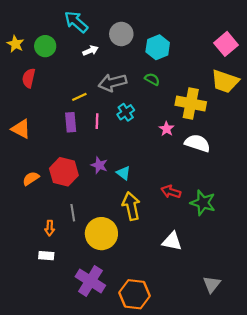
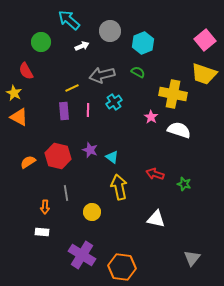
yellow star: (15, 44) -> (14, 93), moved
red semicircle: (29, 78) -> (26, 71), turned -42
green star: (203, 203) -> (184, 184), size x0.6
yellow circle: (101, 234) -> (92, 212), size x0.6

